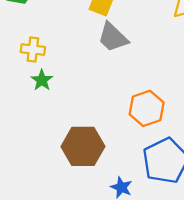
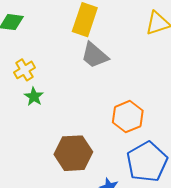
yellow cross: (33, 50) -> (24, 70), turned -35

